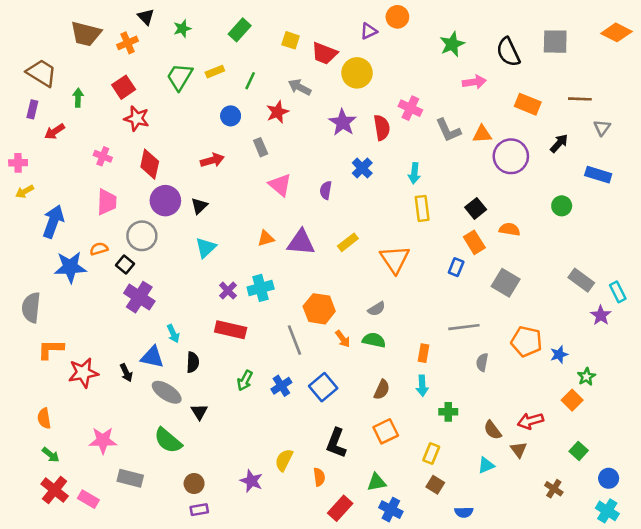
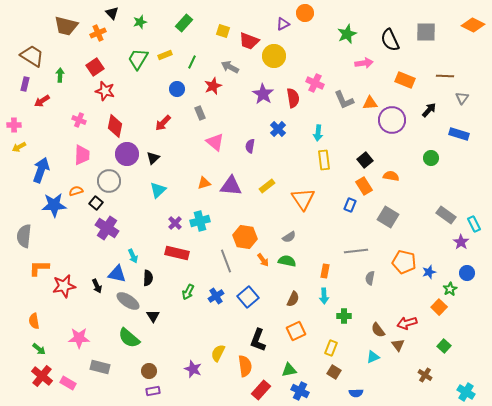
red arrow: (212, 160) -> (163, 123), turned 150
orange semicircle: (319, 477) -> (245, 366), size x1.5
blue circle: (609, 478) -> (467, 273), moved

